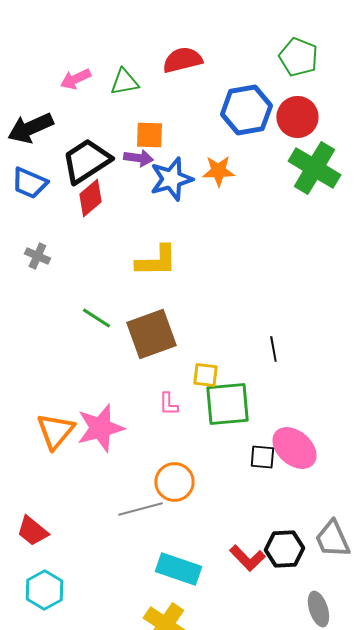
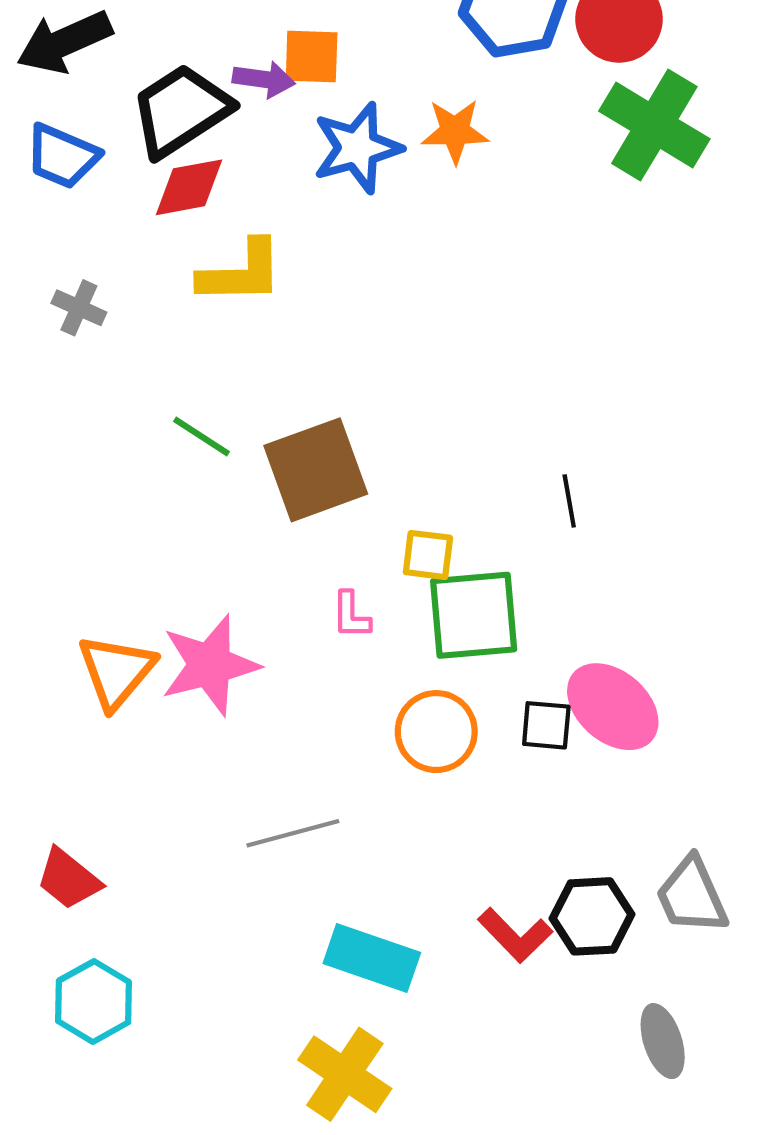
purple arrow: (138, 158) -> (264, 79), moved
red diamond: (90, 198) -> (189, 187), turned 30
yellow L-shape: (156, 261) -> (241, 272), moved
orange circle: (174, 482) -> (436, 732), moved

